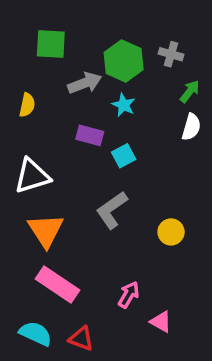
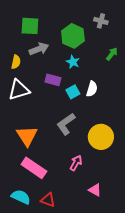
gray cross: (171, 54) -> (101, 21), moved
gray arrow: (85, 83) -> (39, 49), moved
white semicircle: (191, 127) -> (92, 89), moved
white triangle: (32, 176) -> (19, 90), moved
yellow circle: (171, 232) -> (101, 137), size x1.6
pink arrow: (129, 295) -> (76, 163), moved

